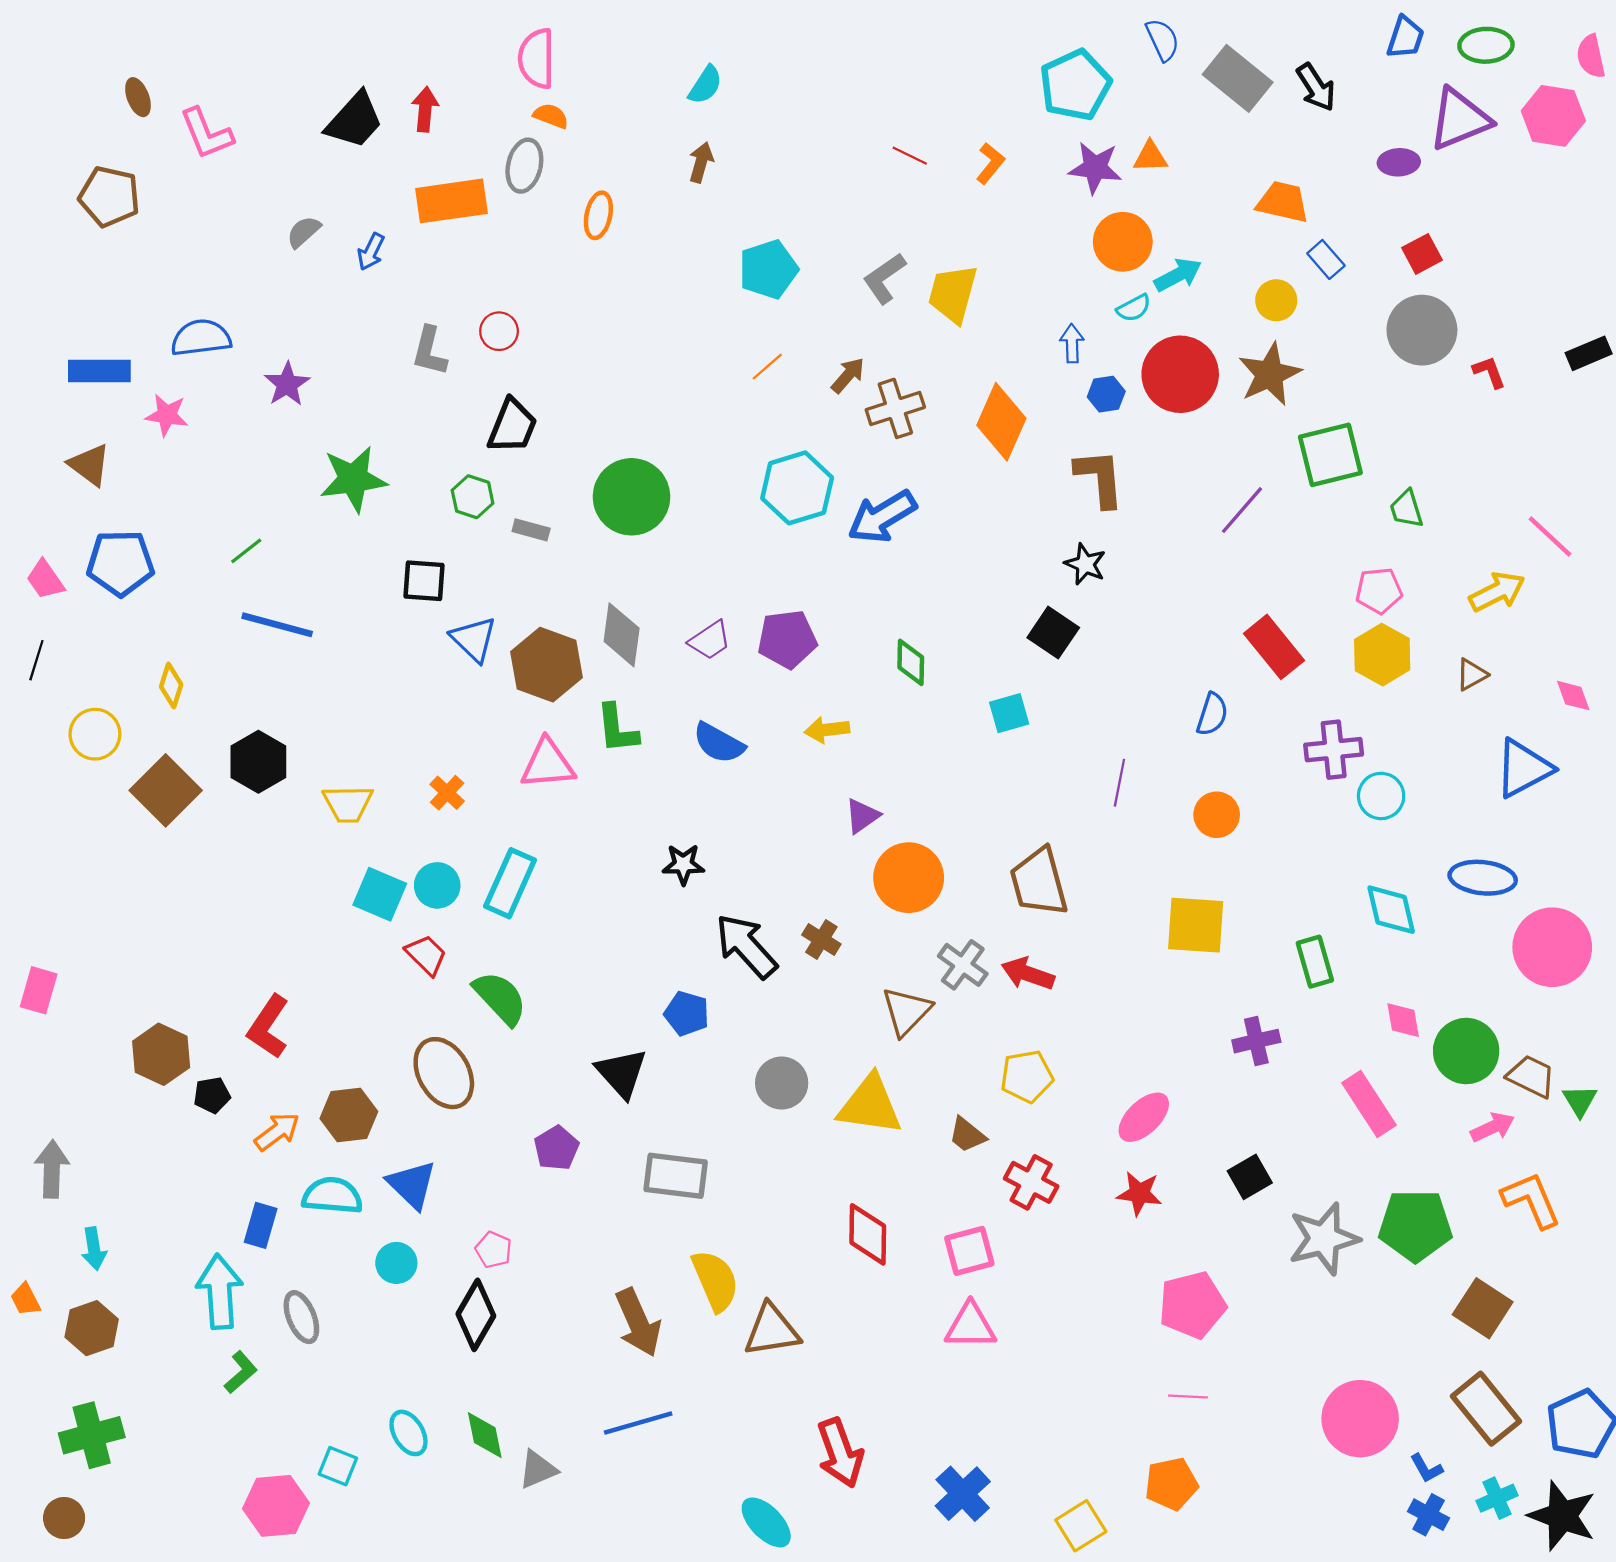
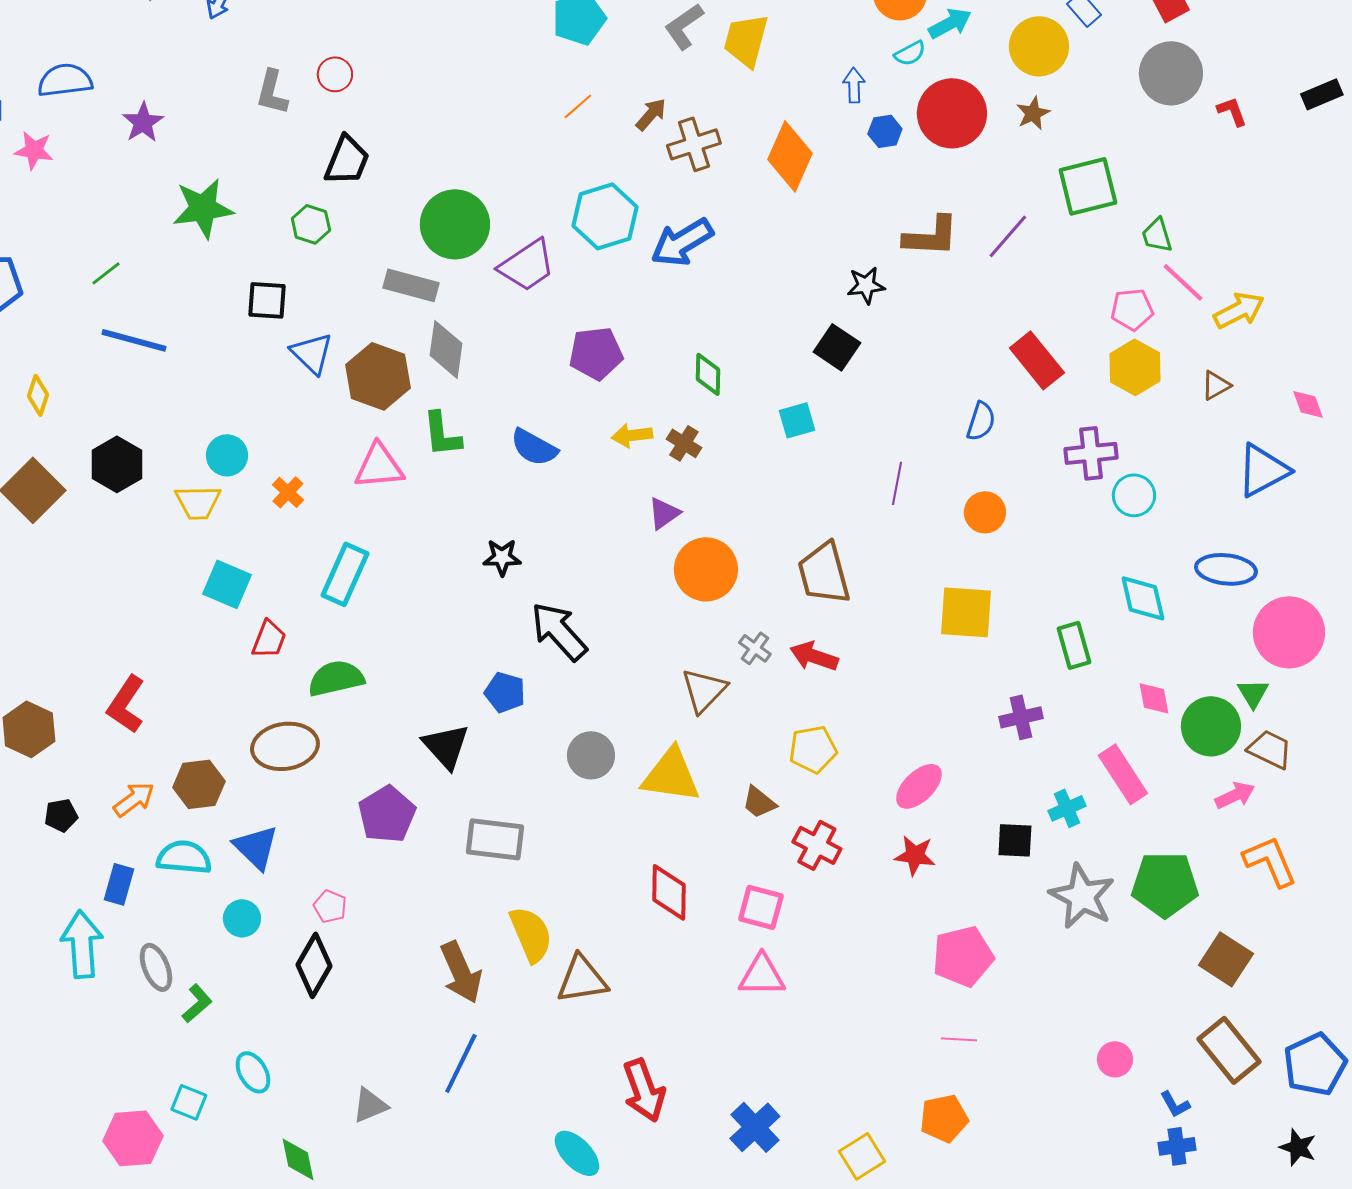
yellow circle: (1276, 300) -> (1039, 46), size x1.6
brown star: (1270, 374) -> (1033, 113), size x0.6
brown L-shape: (1100, 478) -> (931, 236), moved, turned 98
gray rectangle: (531, 530) -> (411, 285), moved, size x1.6
pink line: (1550, 537) -> (1183, 282), moved
black star: (1085, 564) -> (866, 285), turned -30
purple trapezoid: (710, 640) -> (527, 265), moved, size x1.5
cyan circle: (437, 885) -> (227, 455), moved
brown cross: (821, 940) -> (684, 443), moved
red trapezoid: (426, 955) -> (269, 639), turned 66
gray cross: (963, 965) -> (755, 648), size x0.7
green semicircle: (500, 998) -> (336, 678), turned -60
brown ellipse: (444, 1073) -> (285, 746), turned -70
black pentagon: (212, 1095) -> (61, 815), moved
green triangle: (1580, 1101) -> (1253, 693), moved
purple pentagon: (556, 1148) -> (387, 814), size x1.4
black square: (1250, 1177) -> (1015, 840), turned 33
gray star: (1324, 1239) -> (1082, 896), turned -30
pink square: (969, 1251) -> (761, 907), turned 30
green L-shape: (241, 1372) -> (197, 1003), moved
pink circle: (1360, 1419) -> (1115, 1059), size x0.5
blue line: (638, 1423) -> (461, 1063), turned -48
green diamond: (485, 1435) -> (298, 1159), moved
cyan cross: (1497, 1498) -> (1067, 808), moved
blue cross: (1429, 1515) -> (1177, 1146), turned -36
black star: (1562, 1516) -> (1298, 1147), size x0.6

